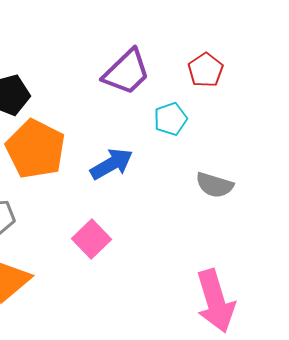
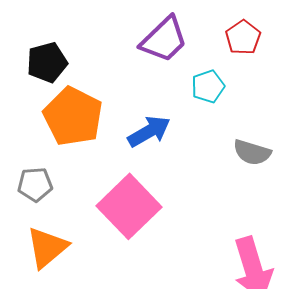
pink square: (92, 239) -> (129, 206), size x1.6

